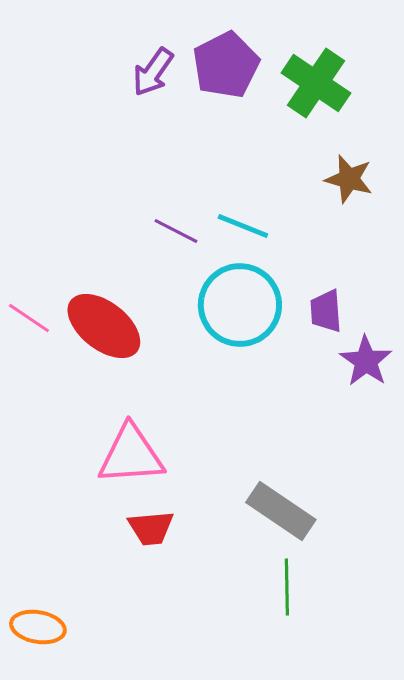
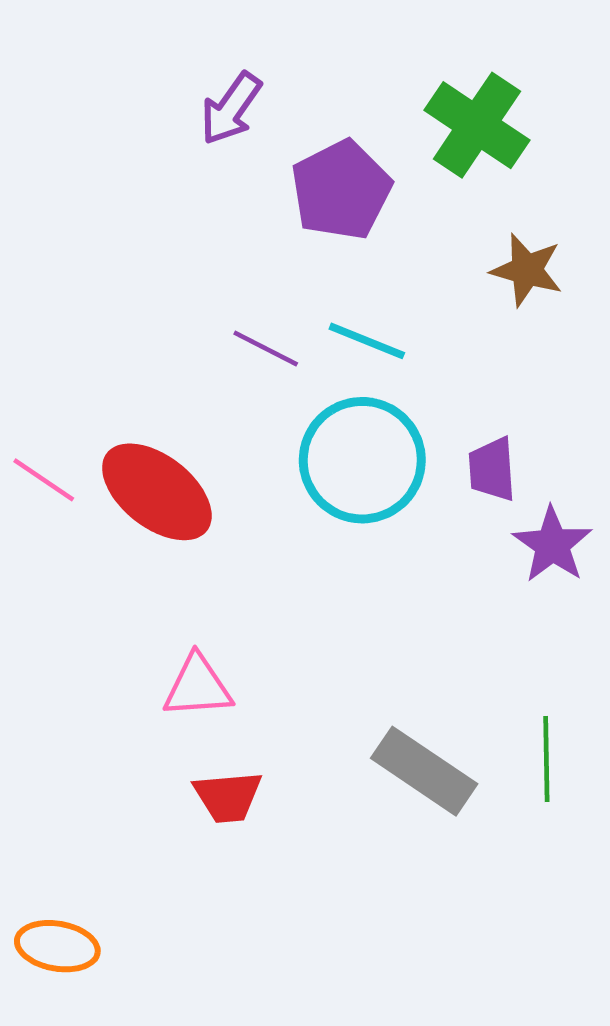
purple pentagon: (226, 65) -> (341, 190), moved
pink triangle: (131, 455) -> (198, 687), size x0.7
green line: (287, 587) -> (546, 759), moved

